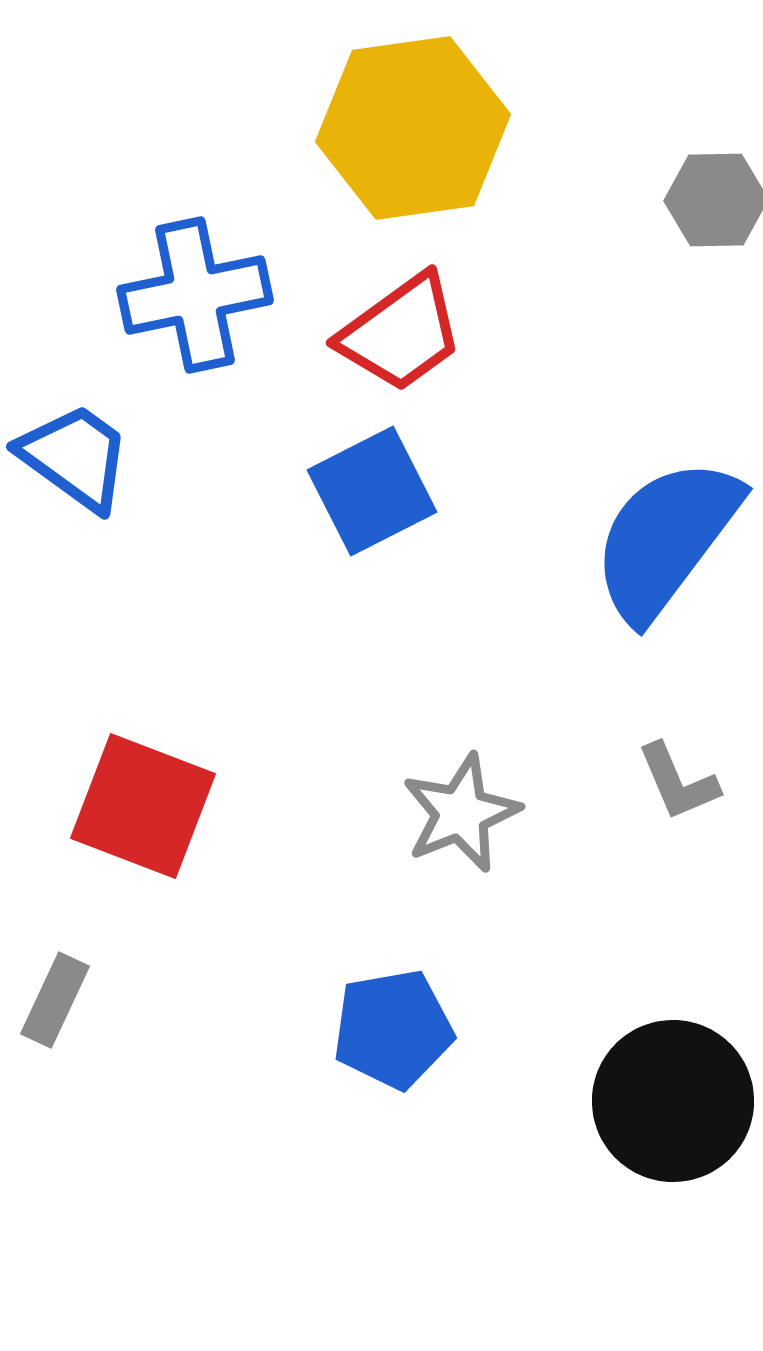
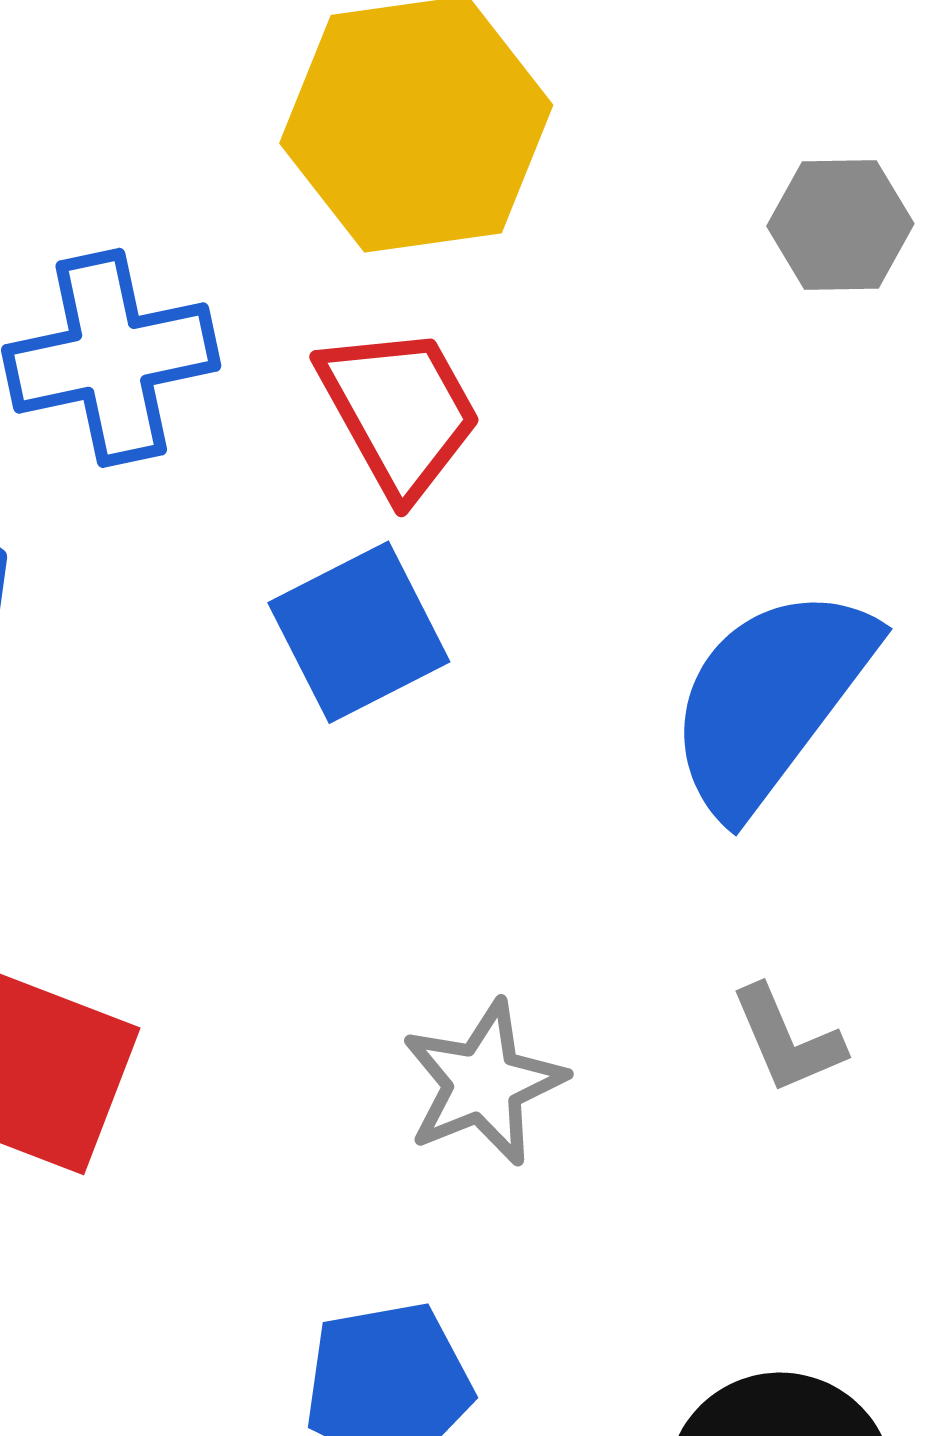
red trapezoid: (401, 333) -> (399, 411), turned -83

